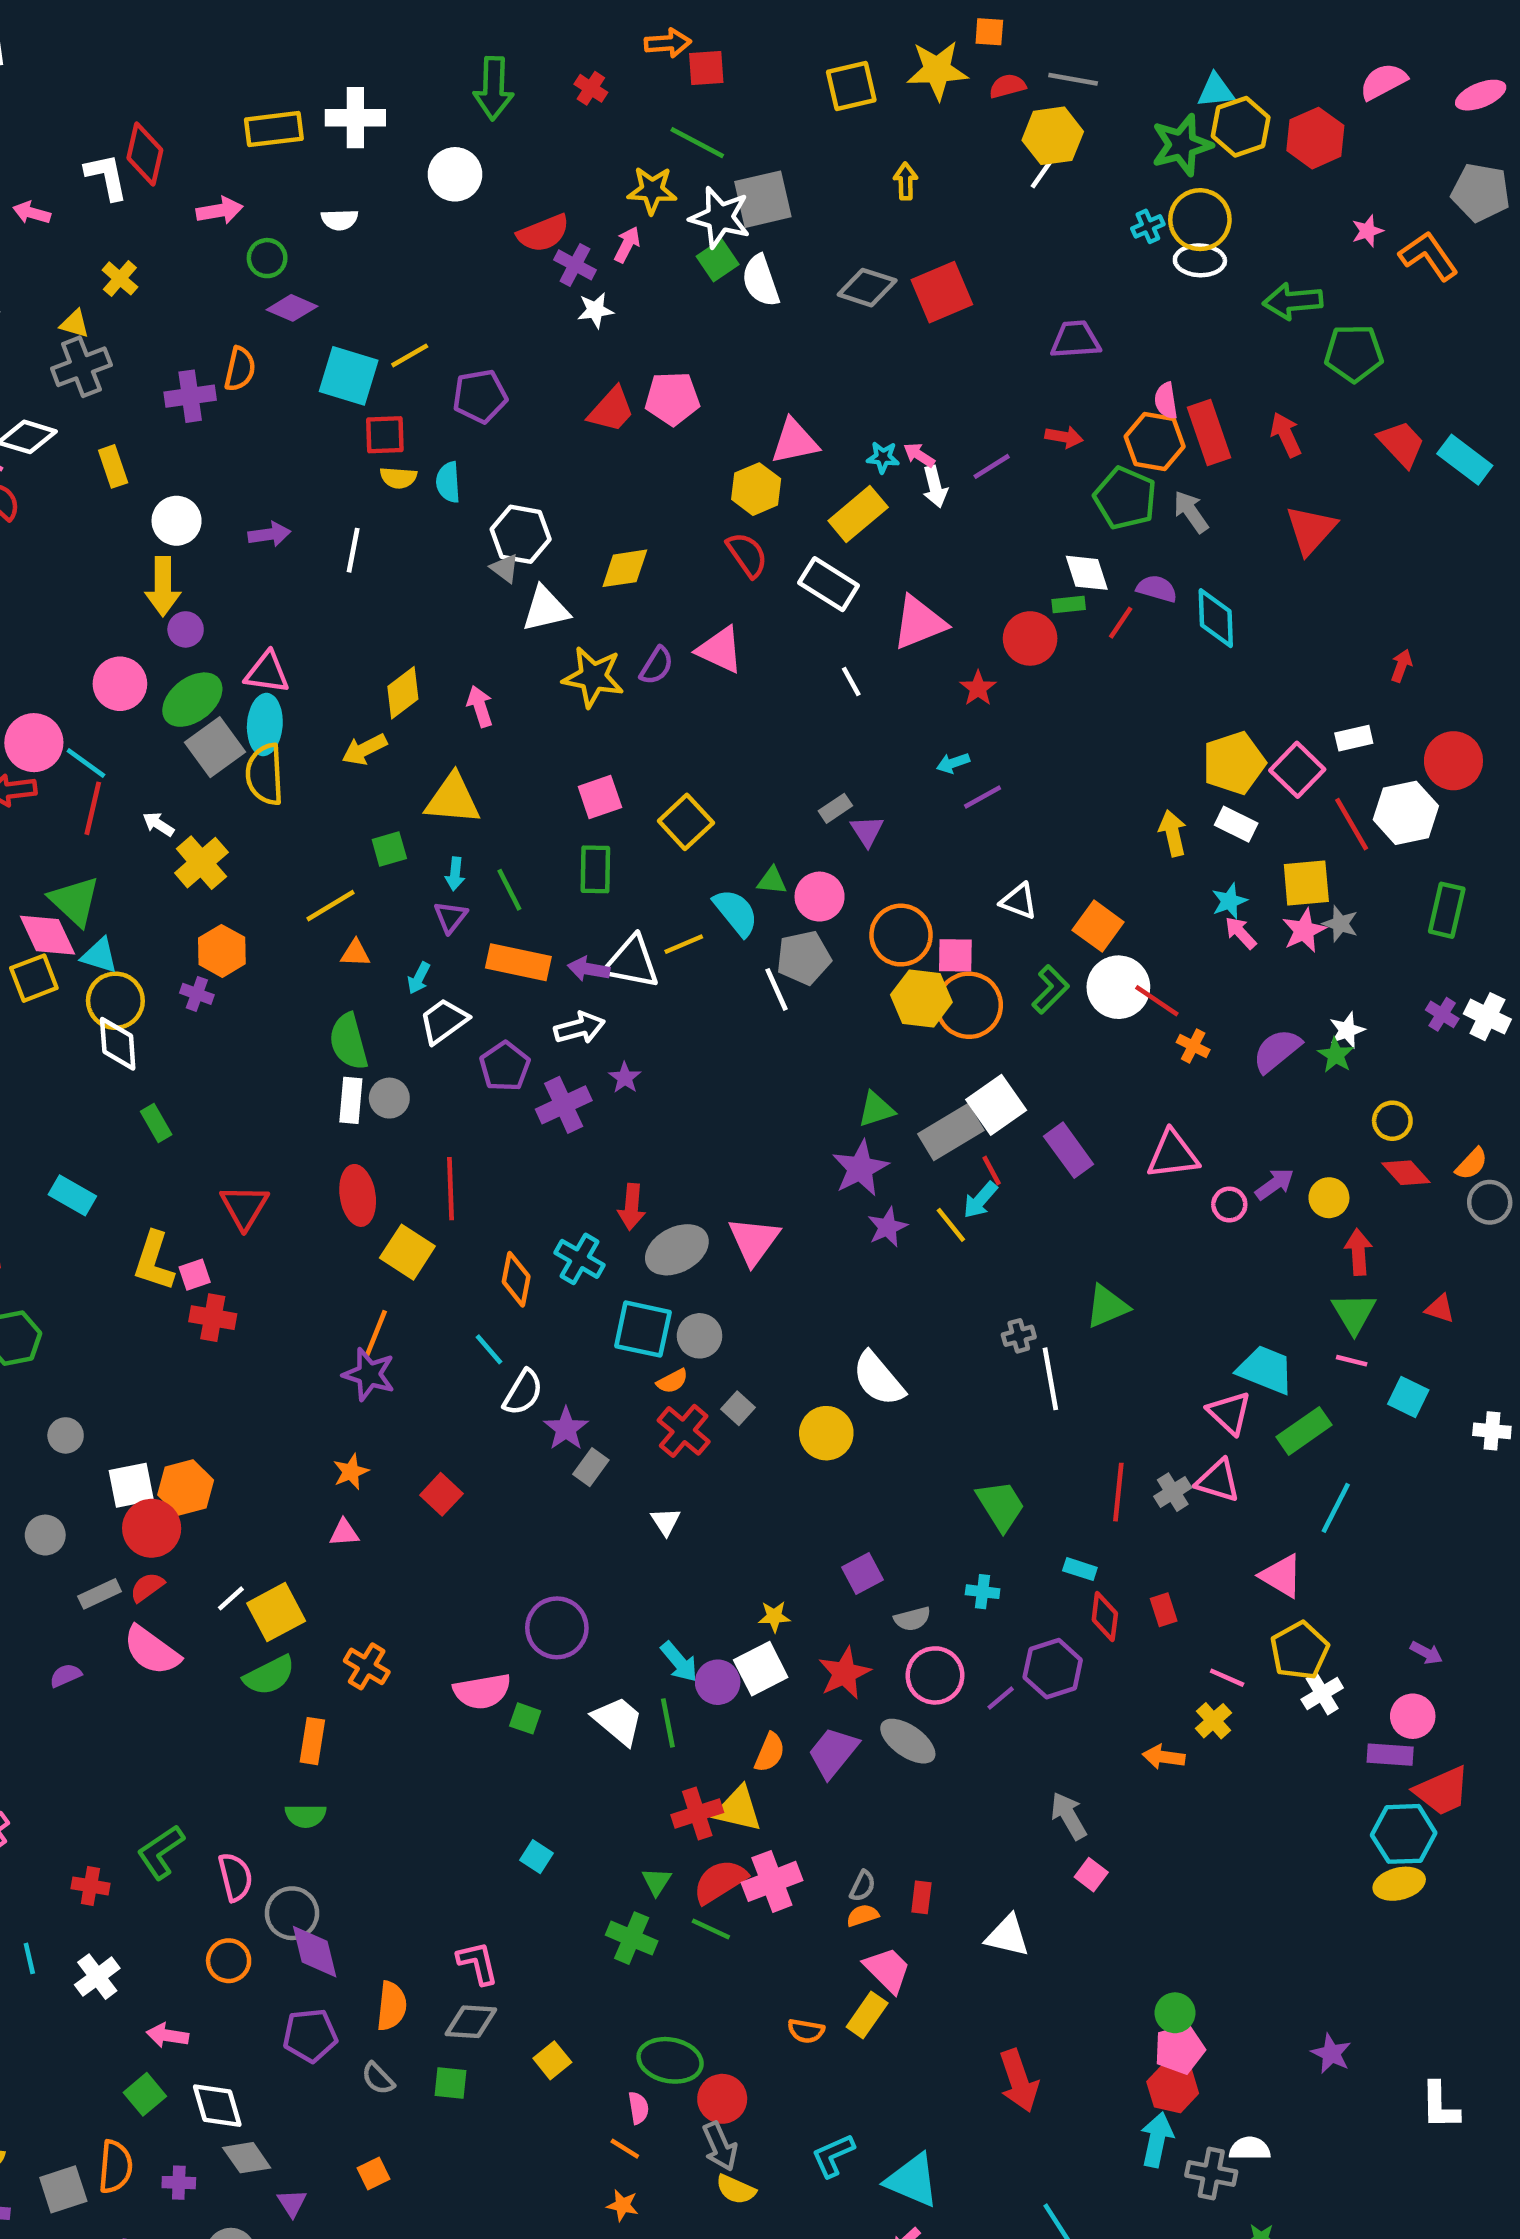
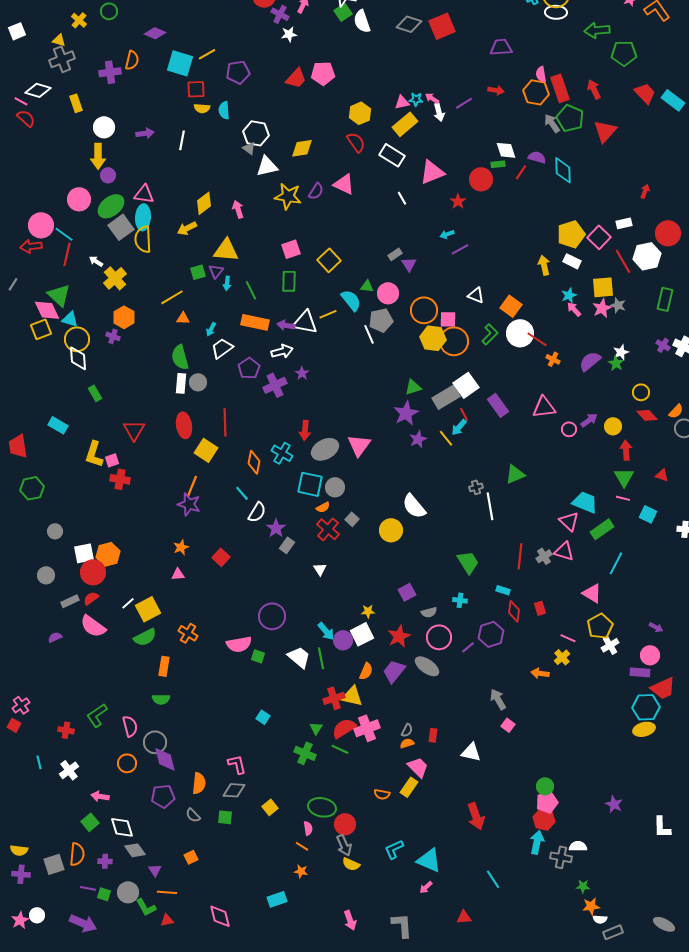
green circle: (267, 258) -> (109, 11), moved
pink triangle: (795, 441) -> (402, 102), moved, size x0.7
green pentagon: (1125, 498) -> (570, 118), moved
purple triangle: (450, 917) -> (216, 271), moved

